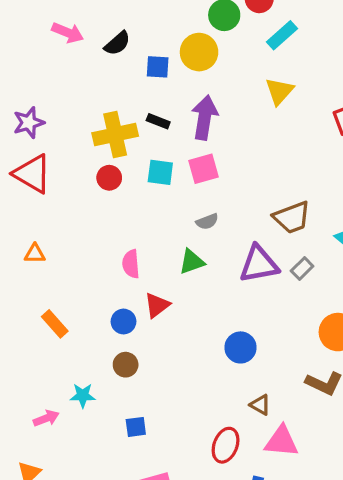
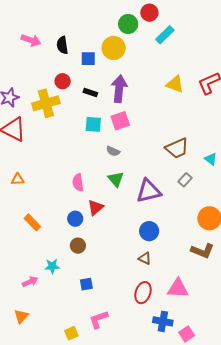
black semicircle: (117, 43) -> (62, 45), turned 126
yellow triangle: (279, 91) -> (175, 84), moved, turned -48
yellow cross: (115, 135) -> (46, 103), moved
red circle: (109, 178) -> (63, 81), moved
gray semicircle: (207, 221) -> (113, 151), moved, turned 48
green triangle: (192, 262) -> (116, 179), turned -48
purple triangle: (259, 264) -> (149, 191), moved
brown triangle: (260, 405) -> (145, 258), moved

